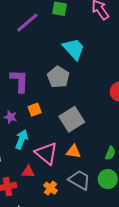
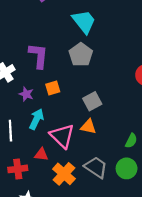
cyan trapezoid: (74, 49) -> (84, 22), moved
gray square: (72, 119) -> (92, 101), size x0.7
orange triangle: (73, 152) -> (88, 127), moved
orange cross: (50, 188) -> (64, 174), size x1.5

